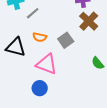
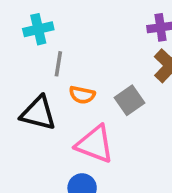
gray line: (33, 13) -> (58, 64), moved, turned -40

